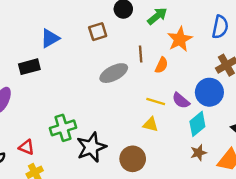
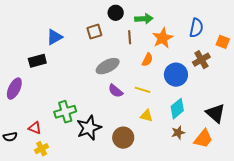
green arrow: (157, 16) -> (144, 19), turned 36
brown line: (141, 54) -> (130, 37), moved
blue circle: (209, 92) -> (176, 75), moved
purple semicircle: (181, 101) -> (116, 91), moved
yellow triangle: (151, 124) -> (146, 116), moved

